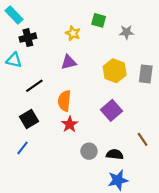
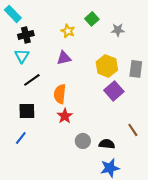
green square: (99, 20) -> (92, 19), turned 32
cyan triangle: (14, 60) -> (22, 56), moved, turned 49
purple square: (111, 110) -> (114, 91), moved
black square: (29, 119) -> (27, 111), turned 30

